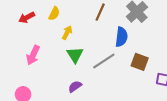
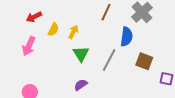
yellow semicircle: (54, 14) -> (53, 29), moved
pink arrow: (33, 55) -> (29, 46), moved
gray line: (104, 61) -> (109, 60), turned -30

